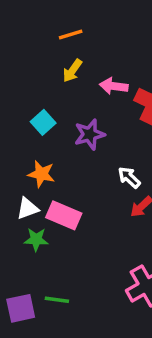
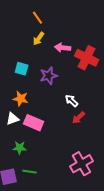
orange line: (71, 34) -> (38, 18), turned 72
cyan square: (43, 122) -> (22, 69), turned -32
green star: (36, 239) -> (20, 148), moved

